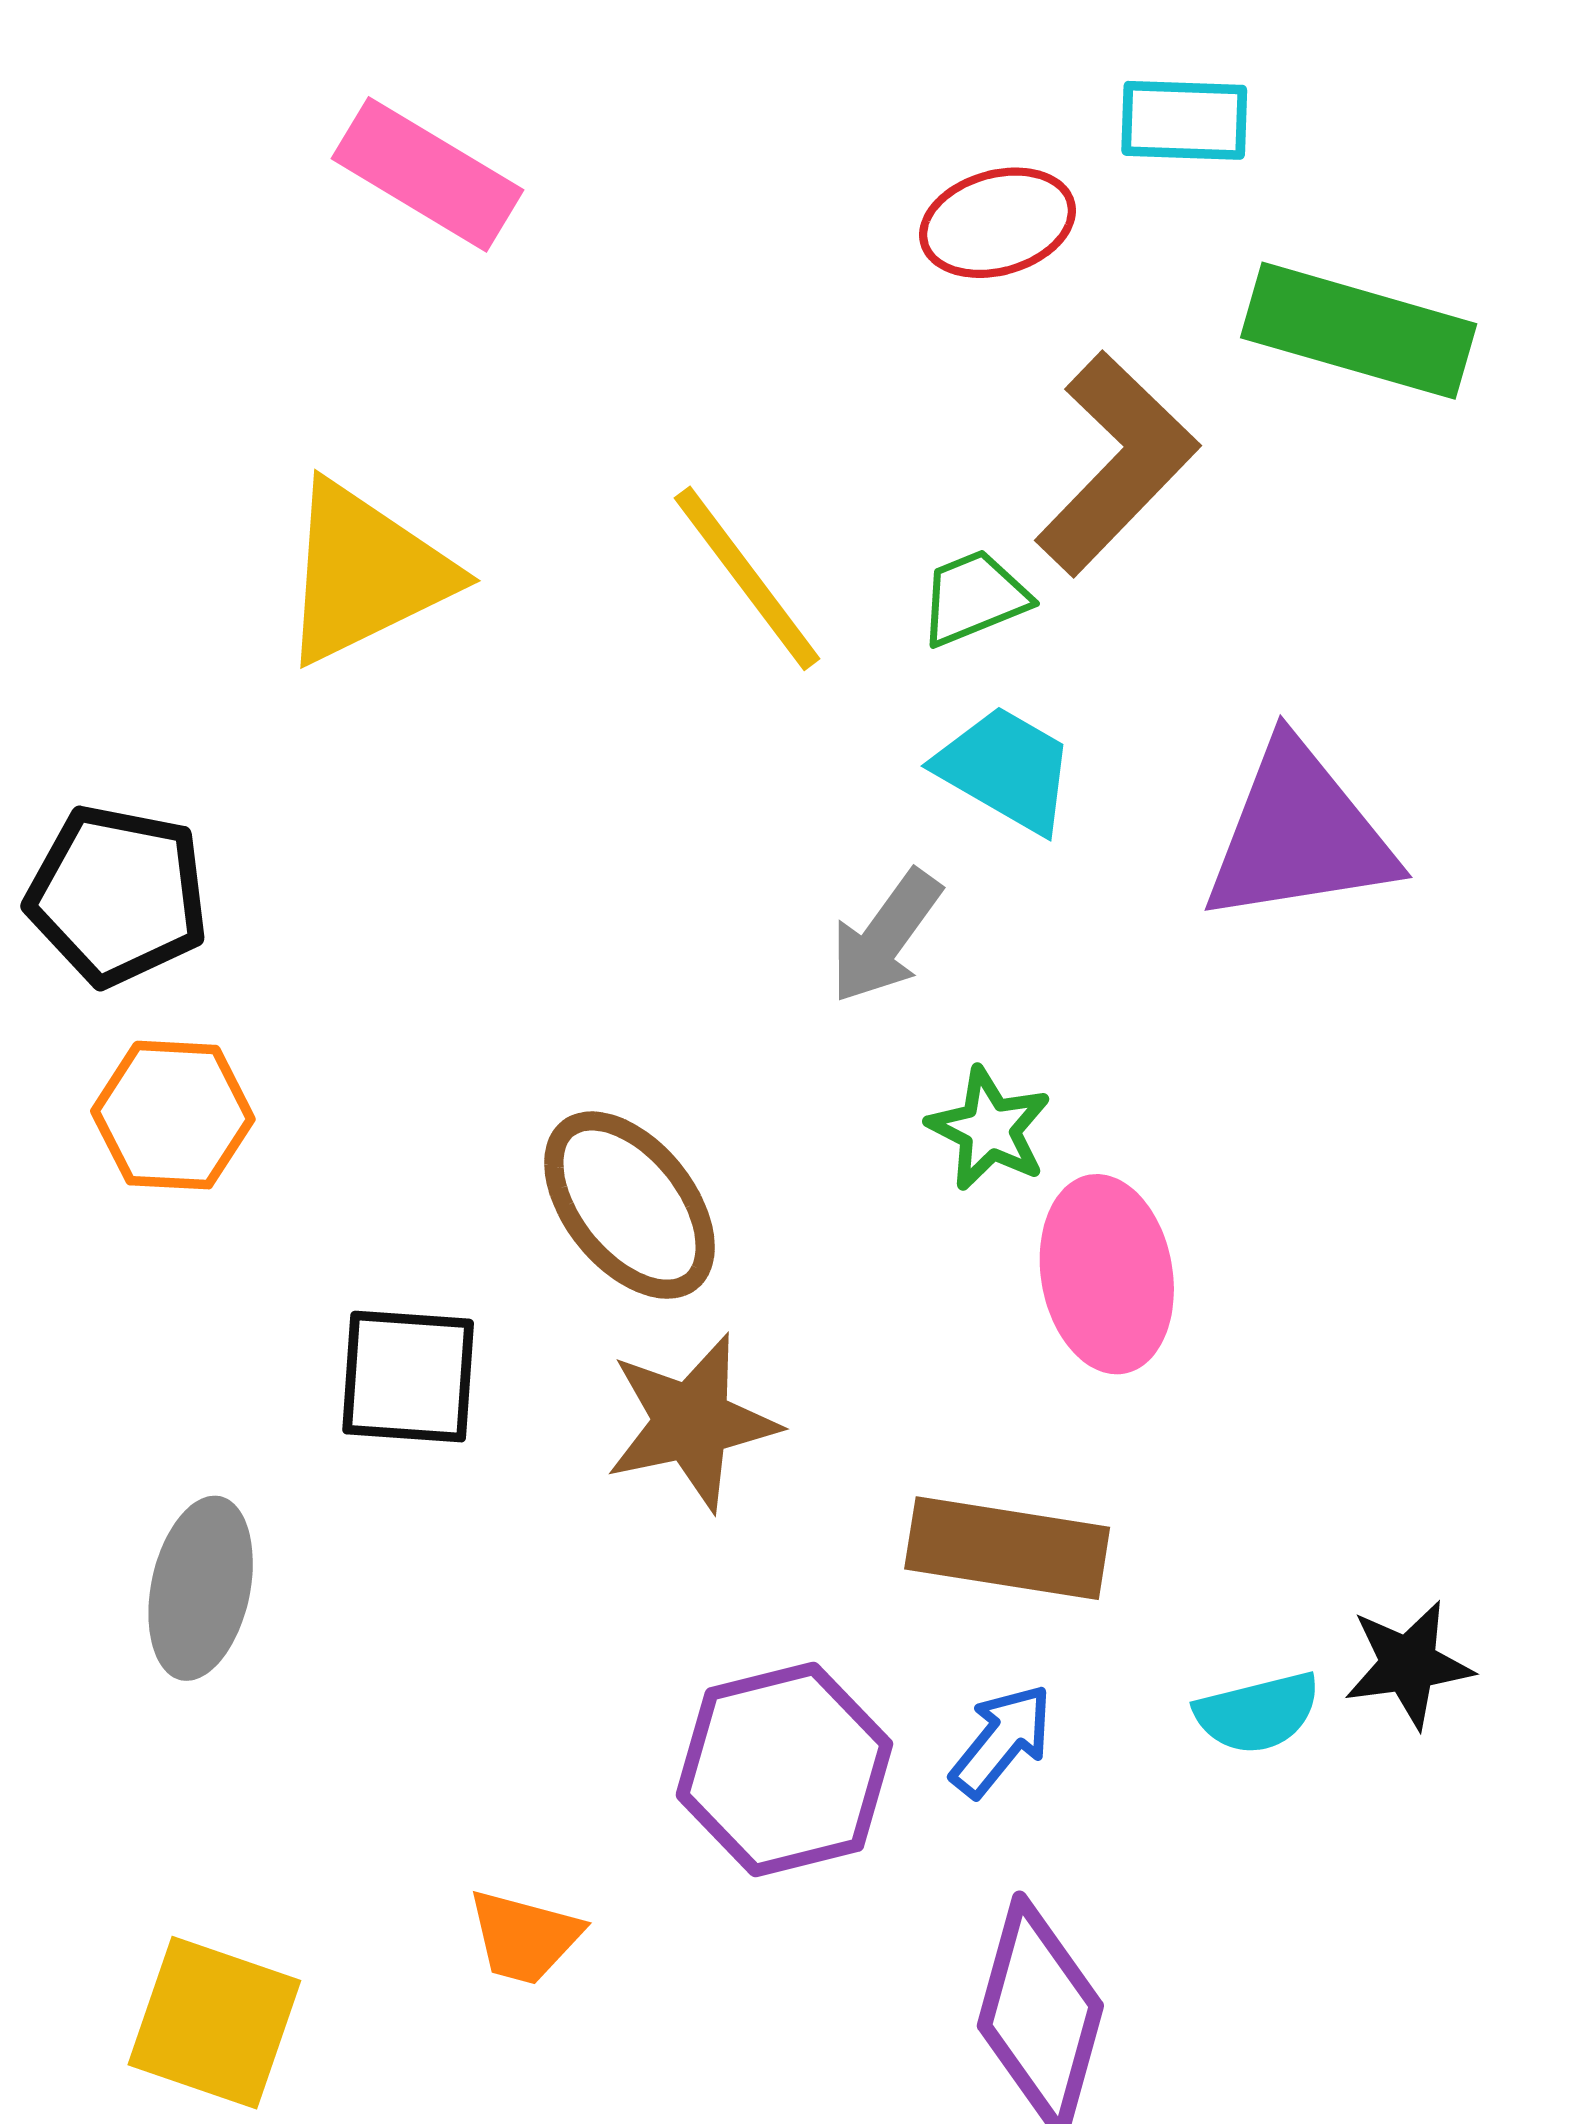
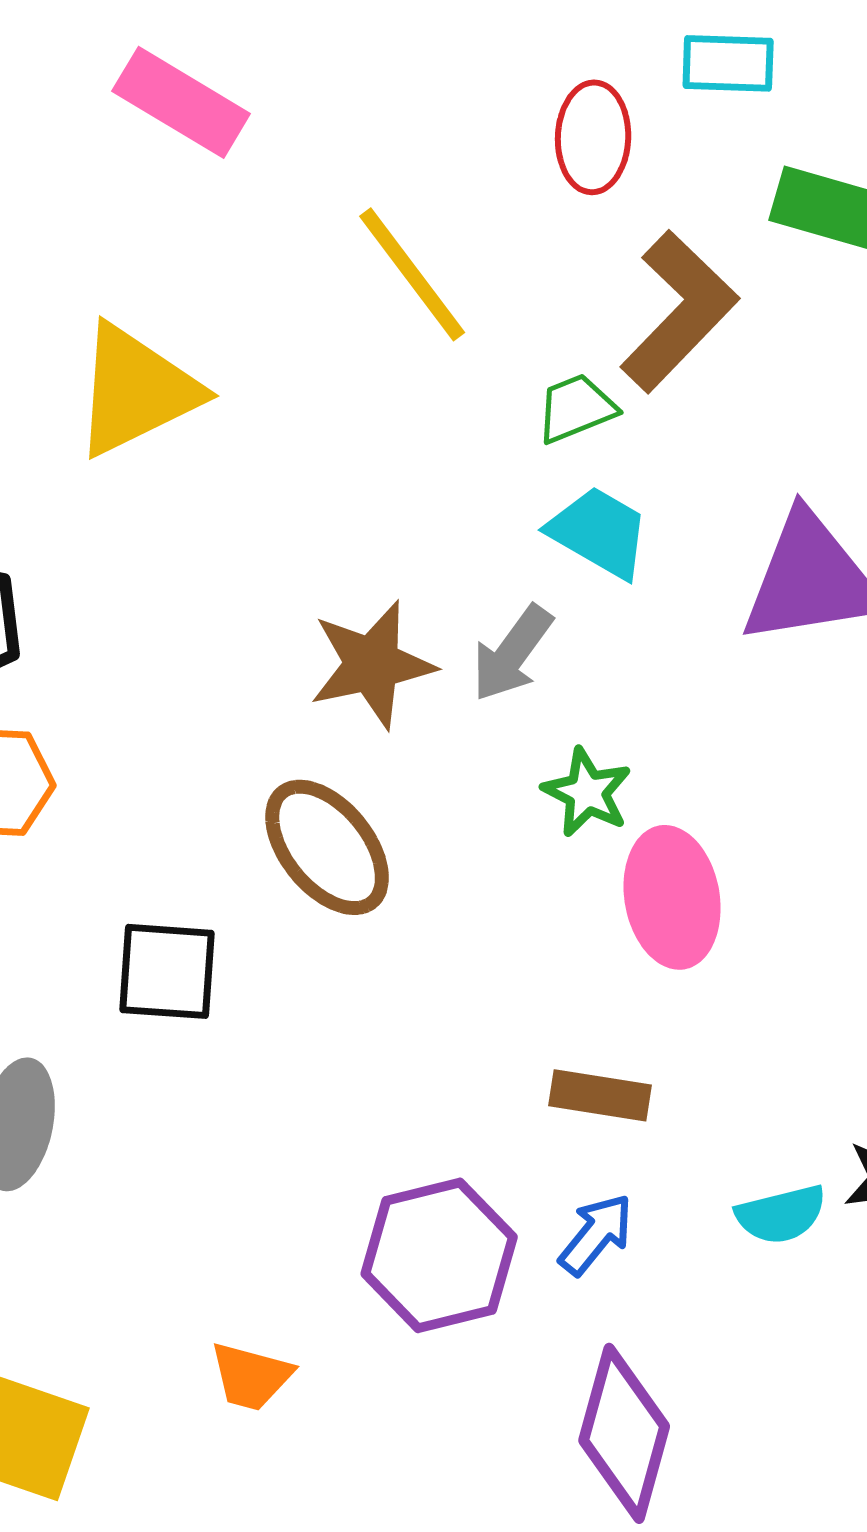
red ellipse: (997, 223) -> (593, 137), turned -72
yellow line: (747, 578) -> (412, 274), moved
brown star: (692, 1422) -> (372, 664), moved
brown rectangle: (1007, 1548) -> (600, 1095), size x0.7

